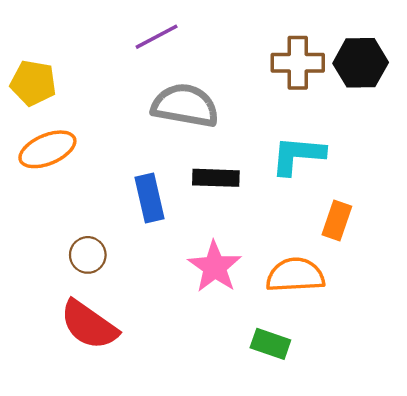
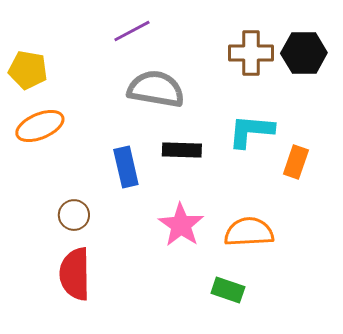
orange rectangle: (337, 221) -> (296, 162), moved
red semicircle: (89, 325) -> (75, 274), turned 54

